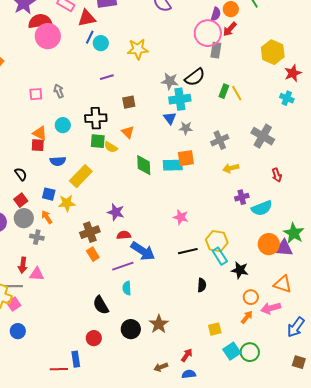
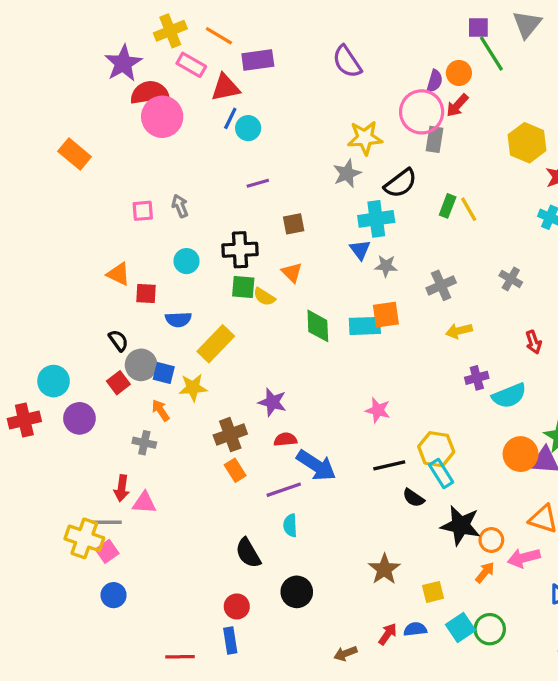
yellow star: (138, 49) -> (365, 138), moved
gray star: (170, 81) -> (347, 174), moved, turned -30
orange triangle: (40, 133) -> (118, 274), moved
gray cross: (263, 136) -> (511, 279), size x0.6
gray circle: (24, 218) -> (141, 365), moved
black star: (240, 270) -> (461, 525), moved, size x1.4
black semicircle: (202, 285) -> (414, 498), moved, turned 120
brown star: (159, 324) -> (384, 569), moved
blue rectangle: (76, 359) -> (230, 641), moved
blue semicircle: (189, 374) -> (415, 629), moved

